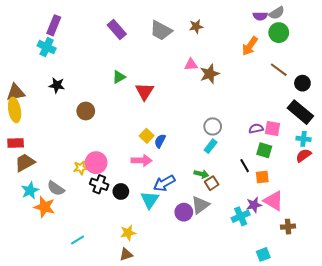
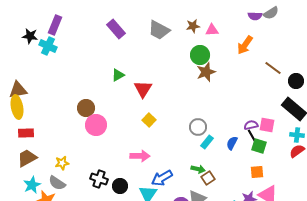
green circle: (279, 33) -> (200, 55), moved
pink triangle: (191, 65) -> (212, 30), moved
black star: (57, 85) -> (30, 36), moved
gray circle: (213, 126) -> (198, 127), moved
yellow square: (147, 136) -> (149, 120), moved
blue semicircle: (160, 141) -> (232, 143), moved
red rectangle: (16, 143) -> (26, 133), moved
pink circle: (96, 163) -> (96, 125), moved
black line: (245, 166) -> (252, 136), moved
yellow star: (81, 168) -> (62, 163), moved

